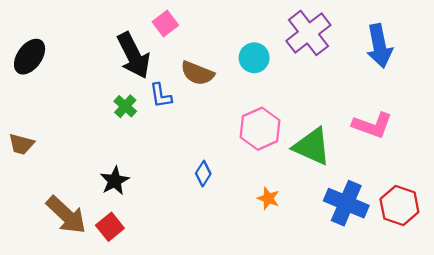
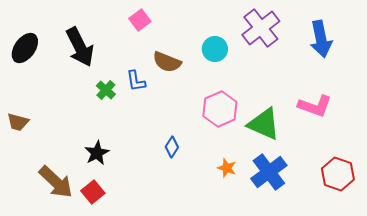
black arrow: (134, 55) -> (80, 47), moved
blue cross: (346, 203) -> (269, 172), moved, turned 30

